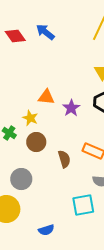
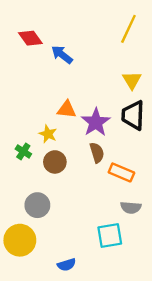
blue arrow: (45, 32) -> (62, 55), moved
purple star: (71, 108) -> (96, 122), size x1.4
brown semicircle: (64, 159) -> (97, 153), moved

